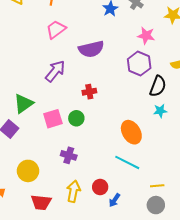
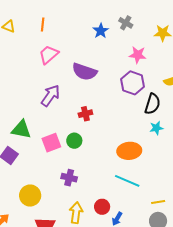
purple semicircle: (91, 49) -> (85, 72), turned 35
green triangle: (23, 103) -> (21, 129), turned 50
orange ellipse: (131, 132) -> (129, 151), turned -60

